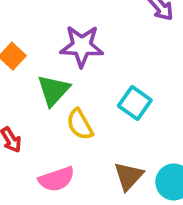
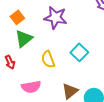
green triangle: (53, 90) -> (24, 39), moved

